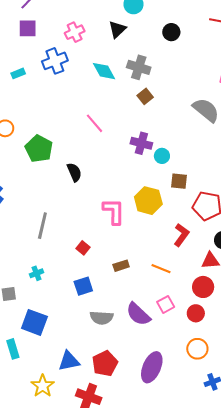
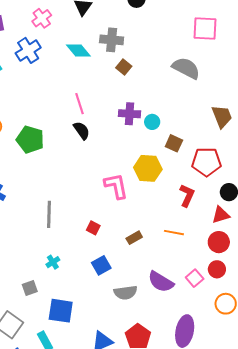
pink line: (94, 123) -> (79, 104), turned 35
black semicircle: (74, 172) -> (82, 130), moved
brown square: (179, 181) -> (174, 143), turned 30
pink square: (166, 304) -> (195, 278), moved

